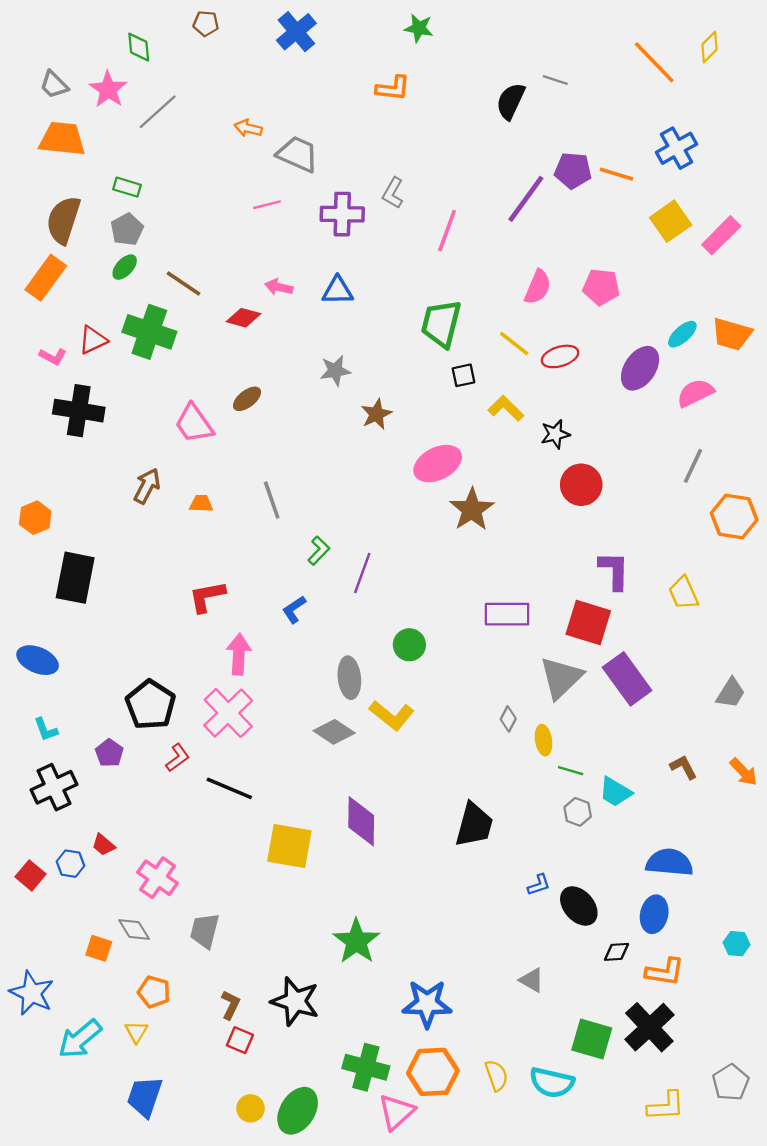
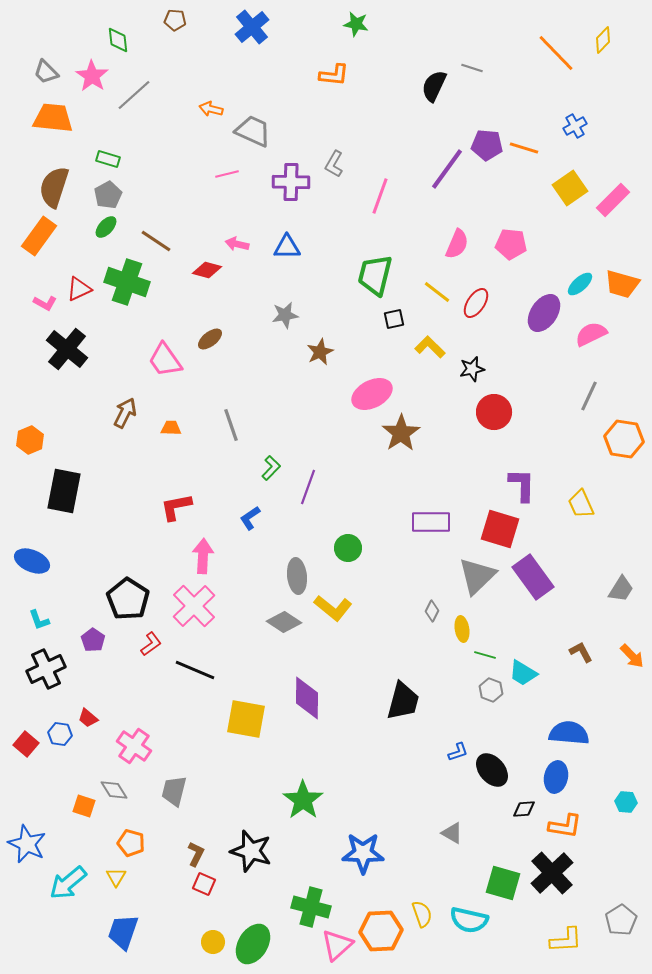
blue cross: (676, 148) -> (575, 126), size x0.7
red ellipse: (560, 356) -> (476, 303), turned -40
black cross: (79, 411) -> (67, 349), turned 30
orange hexagon: (433, 1072) -> (381, 931), moved

